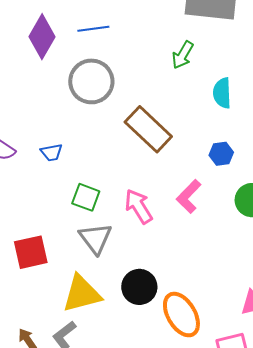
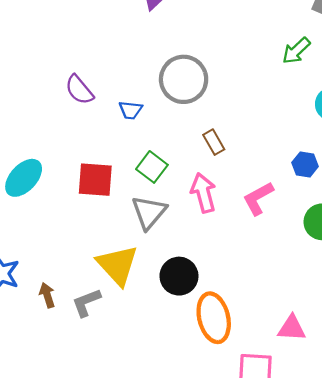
gray circle: (91, 81) -> (184, 79), moved
brown rectangle: (148, 129) -> (214, 142), moved, size x0.5
red square: (31, 252) -> (95, 180), moved
yellow triangle: (82, 294) -> (117, 265), turned 45

